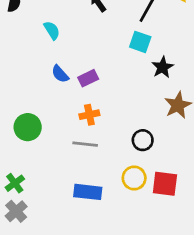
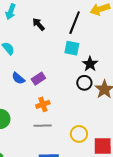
black circle: (143, 140) -> (84, 83), moved
yellow circle: (134, 178) -> (79, 134), moved

